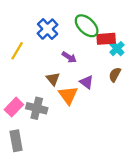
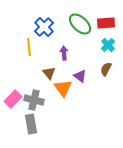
red rectangle: (106, 39) -> (106, 23), moved
yellow line: (17, 51) -> (29, 47), moved, turned -36
purple arrow: (69, 57) -> (64, 53), turned -128
gray rectangle: (16, 141) -> (31, 124), moved

